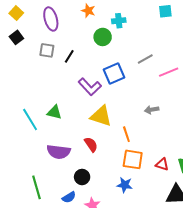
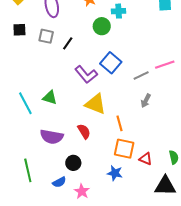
black square: (16, 37) -> (19, 30), moved, turned 32
gray line: (145, 59) -> (141, 75), moved
blue square: (114, 73) -> (111, 63), turned -30
gray arrow: (152, 110) -> (146, 101), turned -56
red triangle: (162, 164) -> (146, 159), moved

